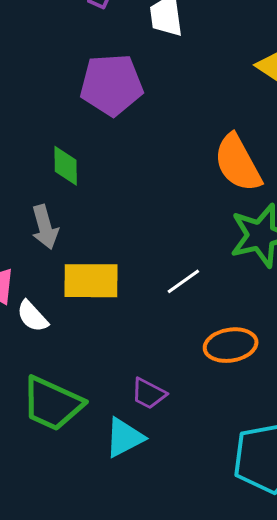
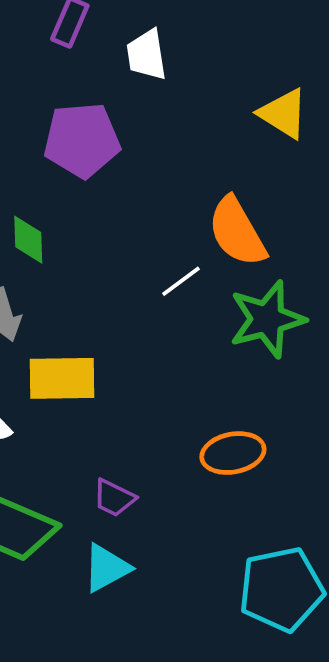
white line: (183, 281) -> (181, 281), moved
purple trapezoid: (149, 394) -> (114, 498), moved

